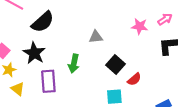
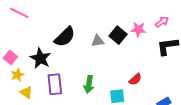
black semicircle: (43, 22) -> (65, 37), moved
green arrow: (74, 64) -> (89, 84), moved
black square: (115, 65) -> (118, 35), moved

